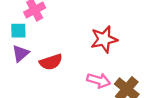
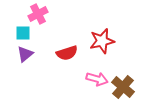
red semicircle: (51, 62) -> (67, 53), moved

